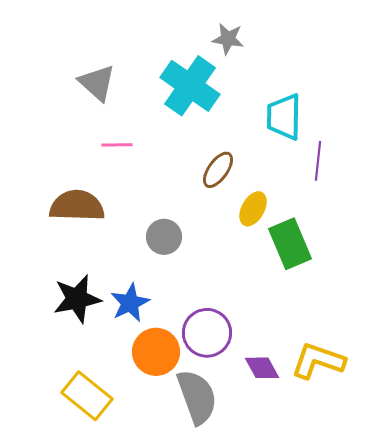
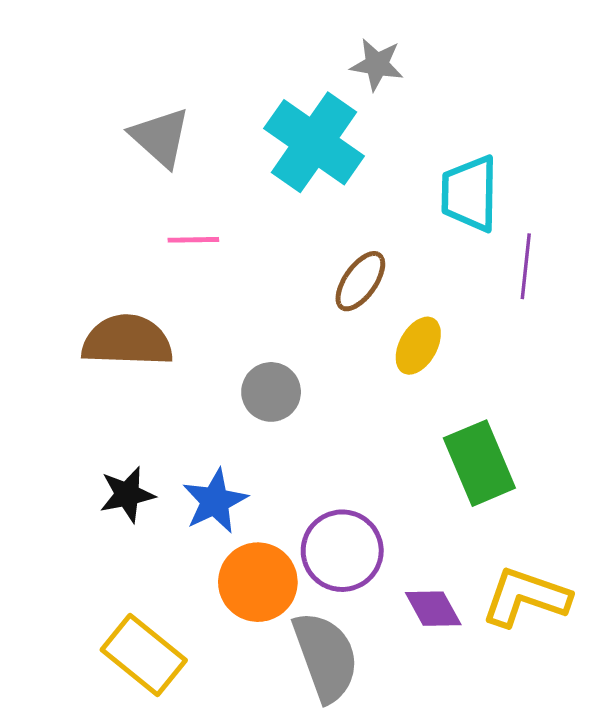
green rectangle: (290, 244) -> (479, 463), moved
black star: (77, 299) -> (127, 494), size x0.7

